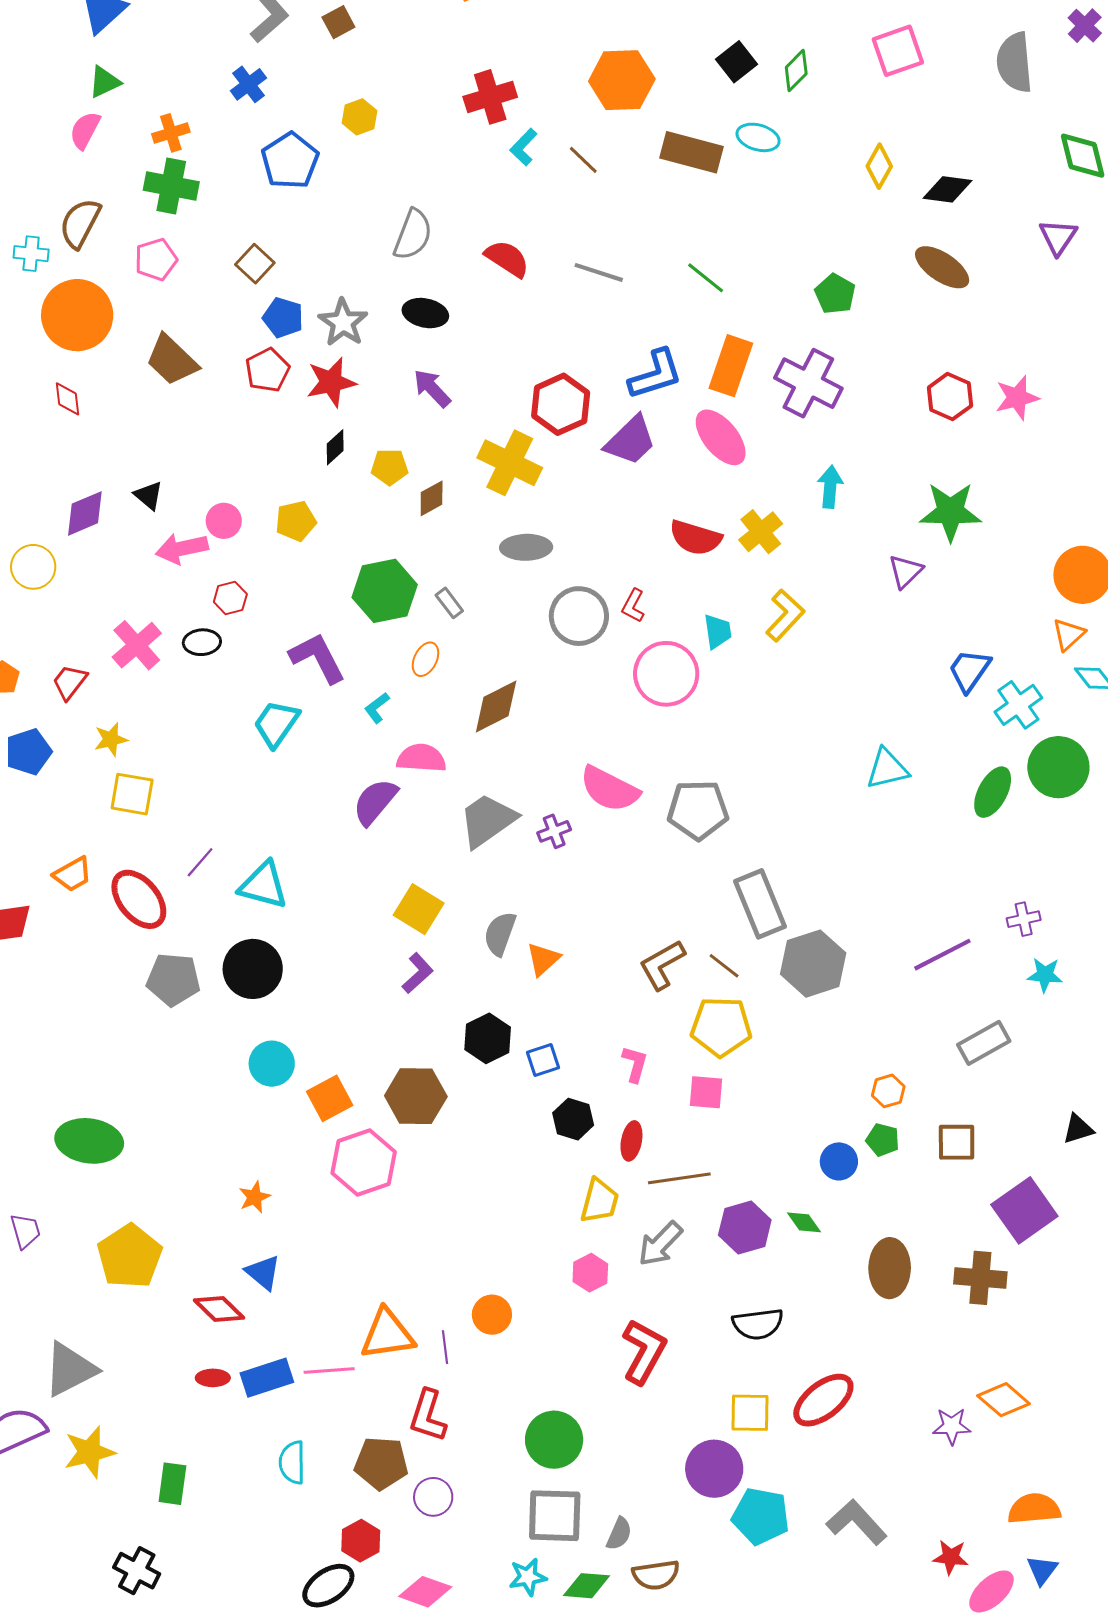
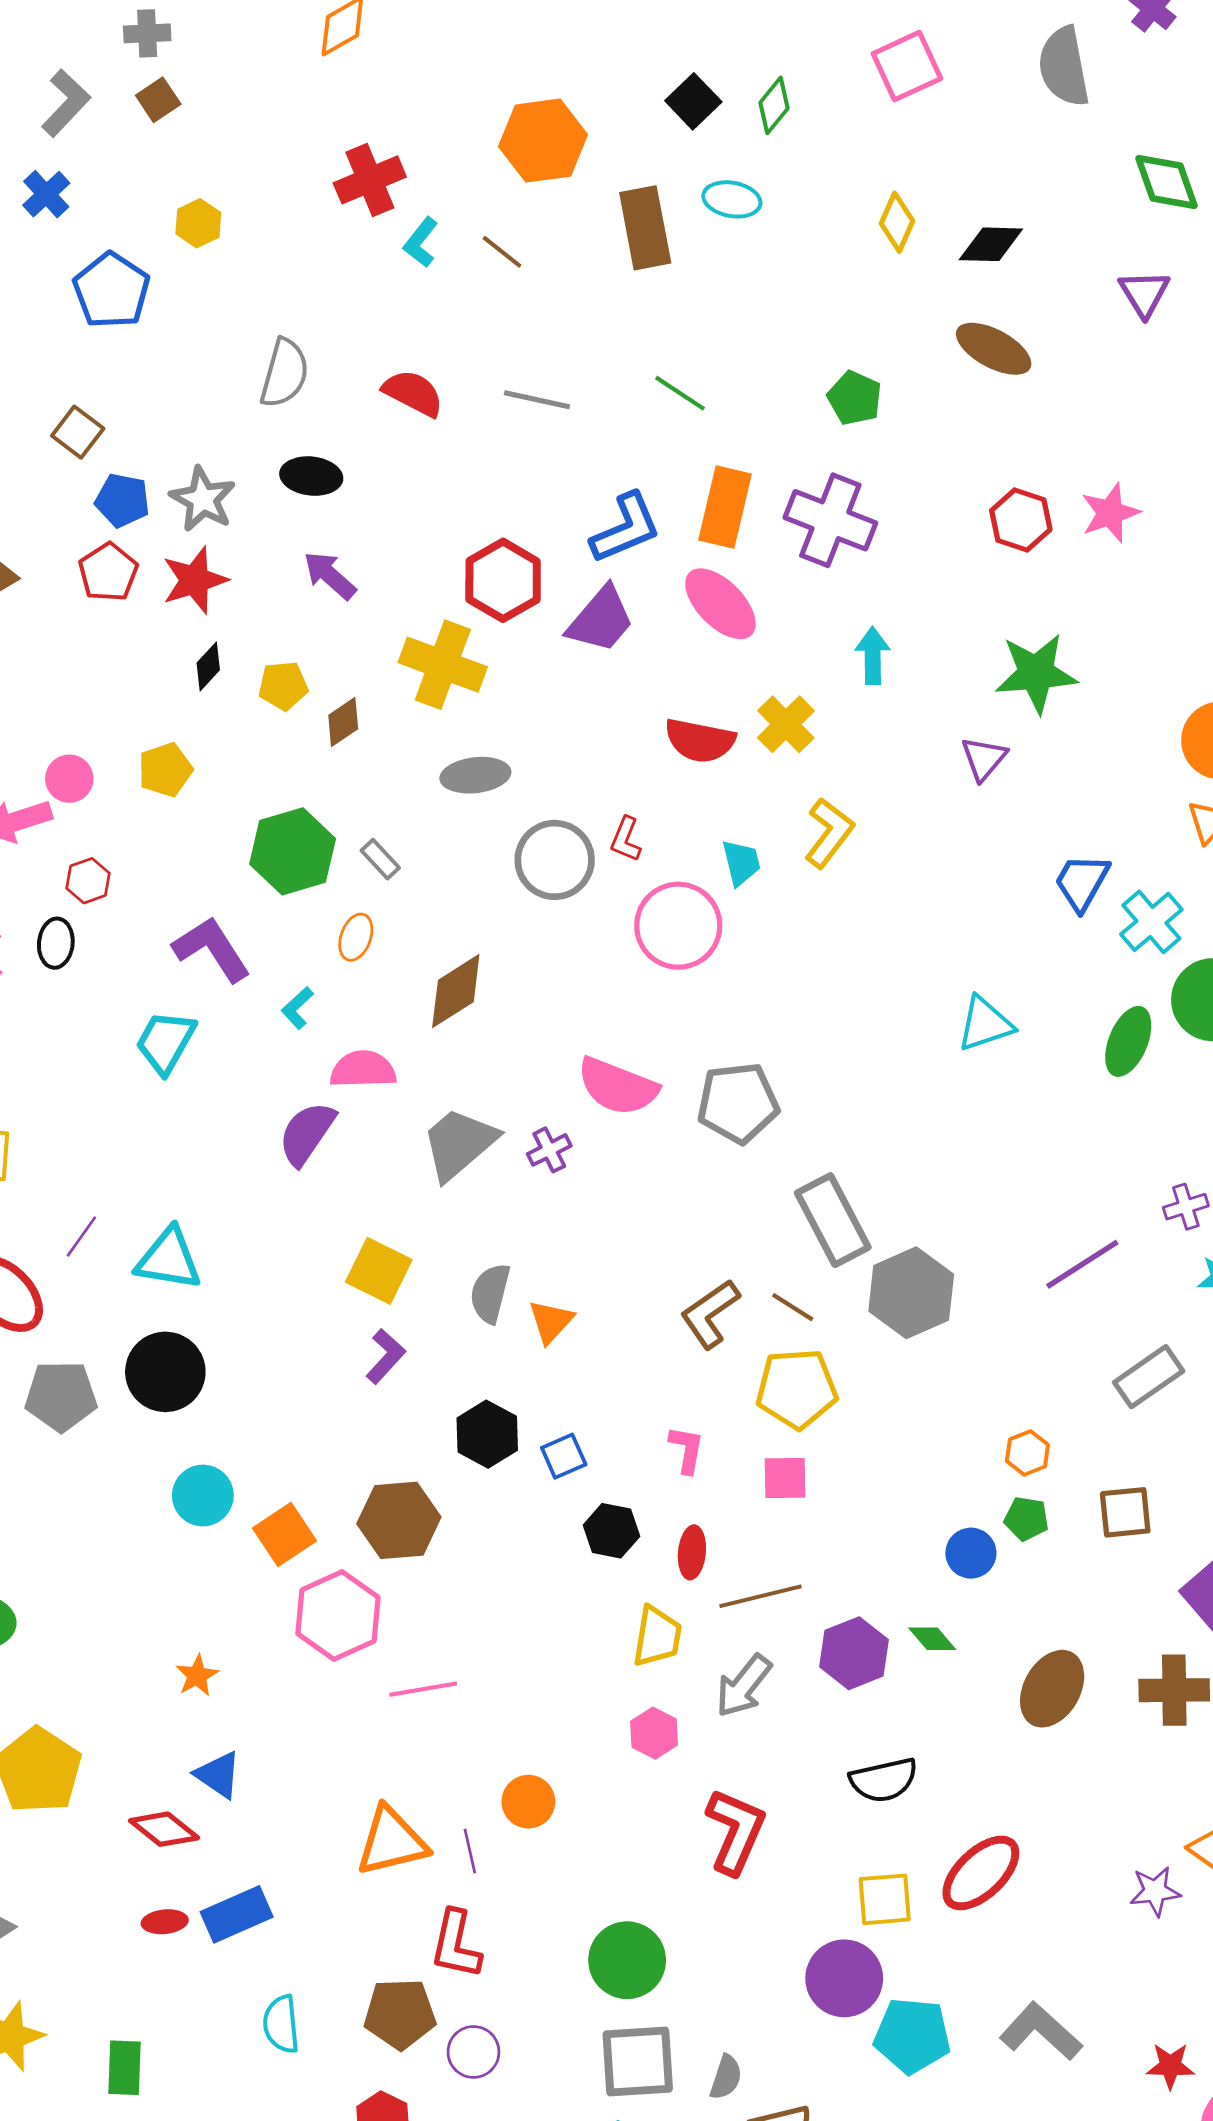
brown rectangle: (692, 152) -> (645, 228), turned 70
black ellipse: (202, 642) -> (56, 943), turned -75
brown ellipse: (890, 1268) -> (1052, 1689), turned 34
pink line: (329, 1371) -> (423, 1689), moved

